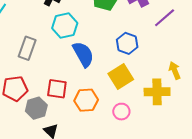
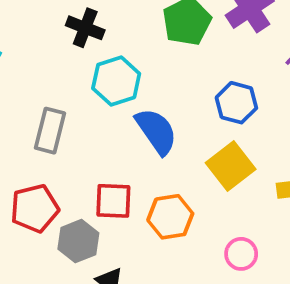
pink circle: (121, 112) -> (241, 254), moved

